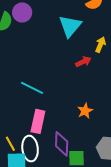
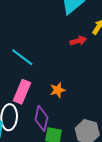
orange star: (85, 111) -> (58, 90), moved

